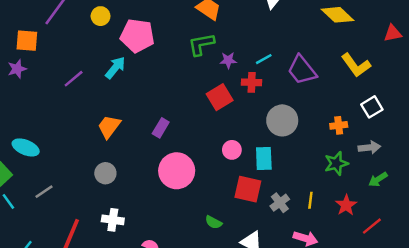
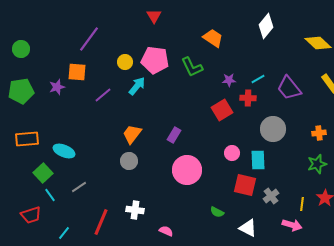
yellow circle: (101, 16) -> (125, 62), moved
orange square: (27, 41) -> (77, 72), moved
green L-shape: (201, 44) -> (192, 67), moved, turned -105
gray circle: (105, 173) -> (129, 161), moved
yellow line: (310, 200) -> (302, 204), moved

